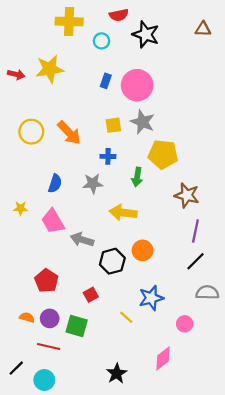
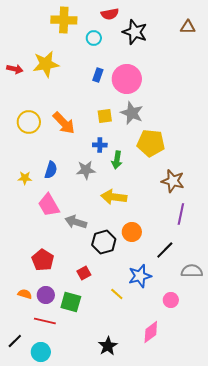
green arrow: (137, 177) -> (117, 160), moved
yellow star: (21, 208) -> (25, 178), moved
black line: (195, 261) -> (165, 250), moved

